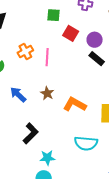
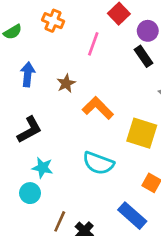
orange cross: (25, 51) -> (53, 21), turned 35
pink line: (47, 57) -> (93, 44), moved
blue arrow: (18, 95) -> (28, 74), turned 36

